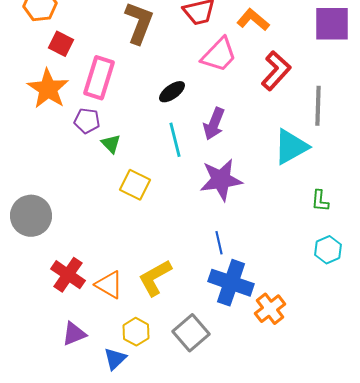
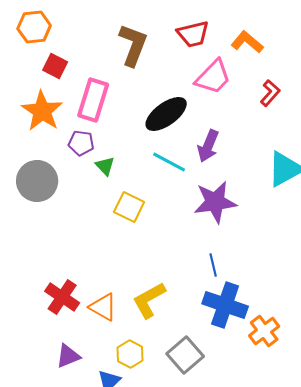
red L-shape: (276, 71) -> (270, 93), size x0.7
black ellipse: (172, 92) -> (166, 114), size x1.6
cyan line: (175, 140) -> (169, 162), turned -48
gray circle: (31, 216) -> (37, 181), moved

